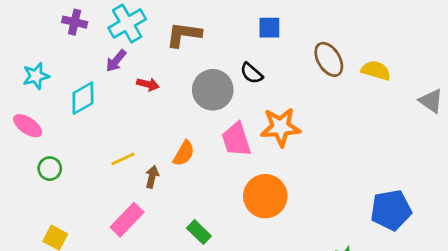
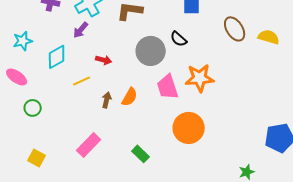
red arrow: (148, 84) -> (104, 60), moved
yellow line: (123, 159) -> (82, 81), moved
brown arrow: (152, 177) -> (107, 100), moved

